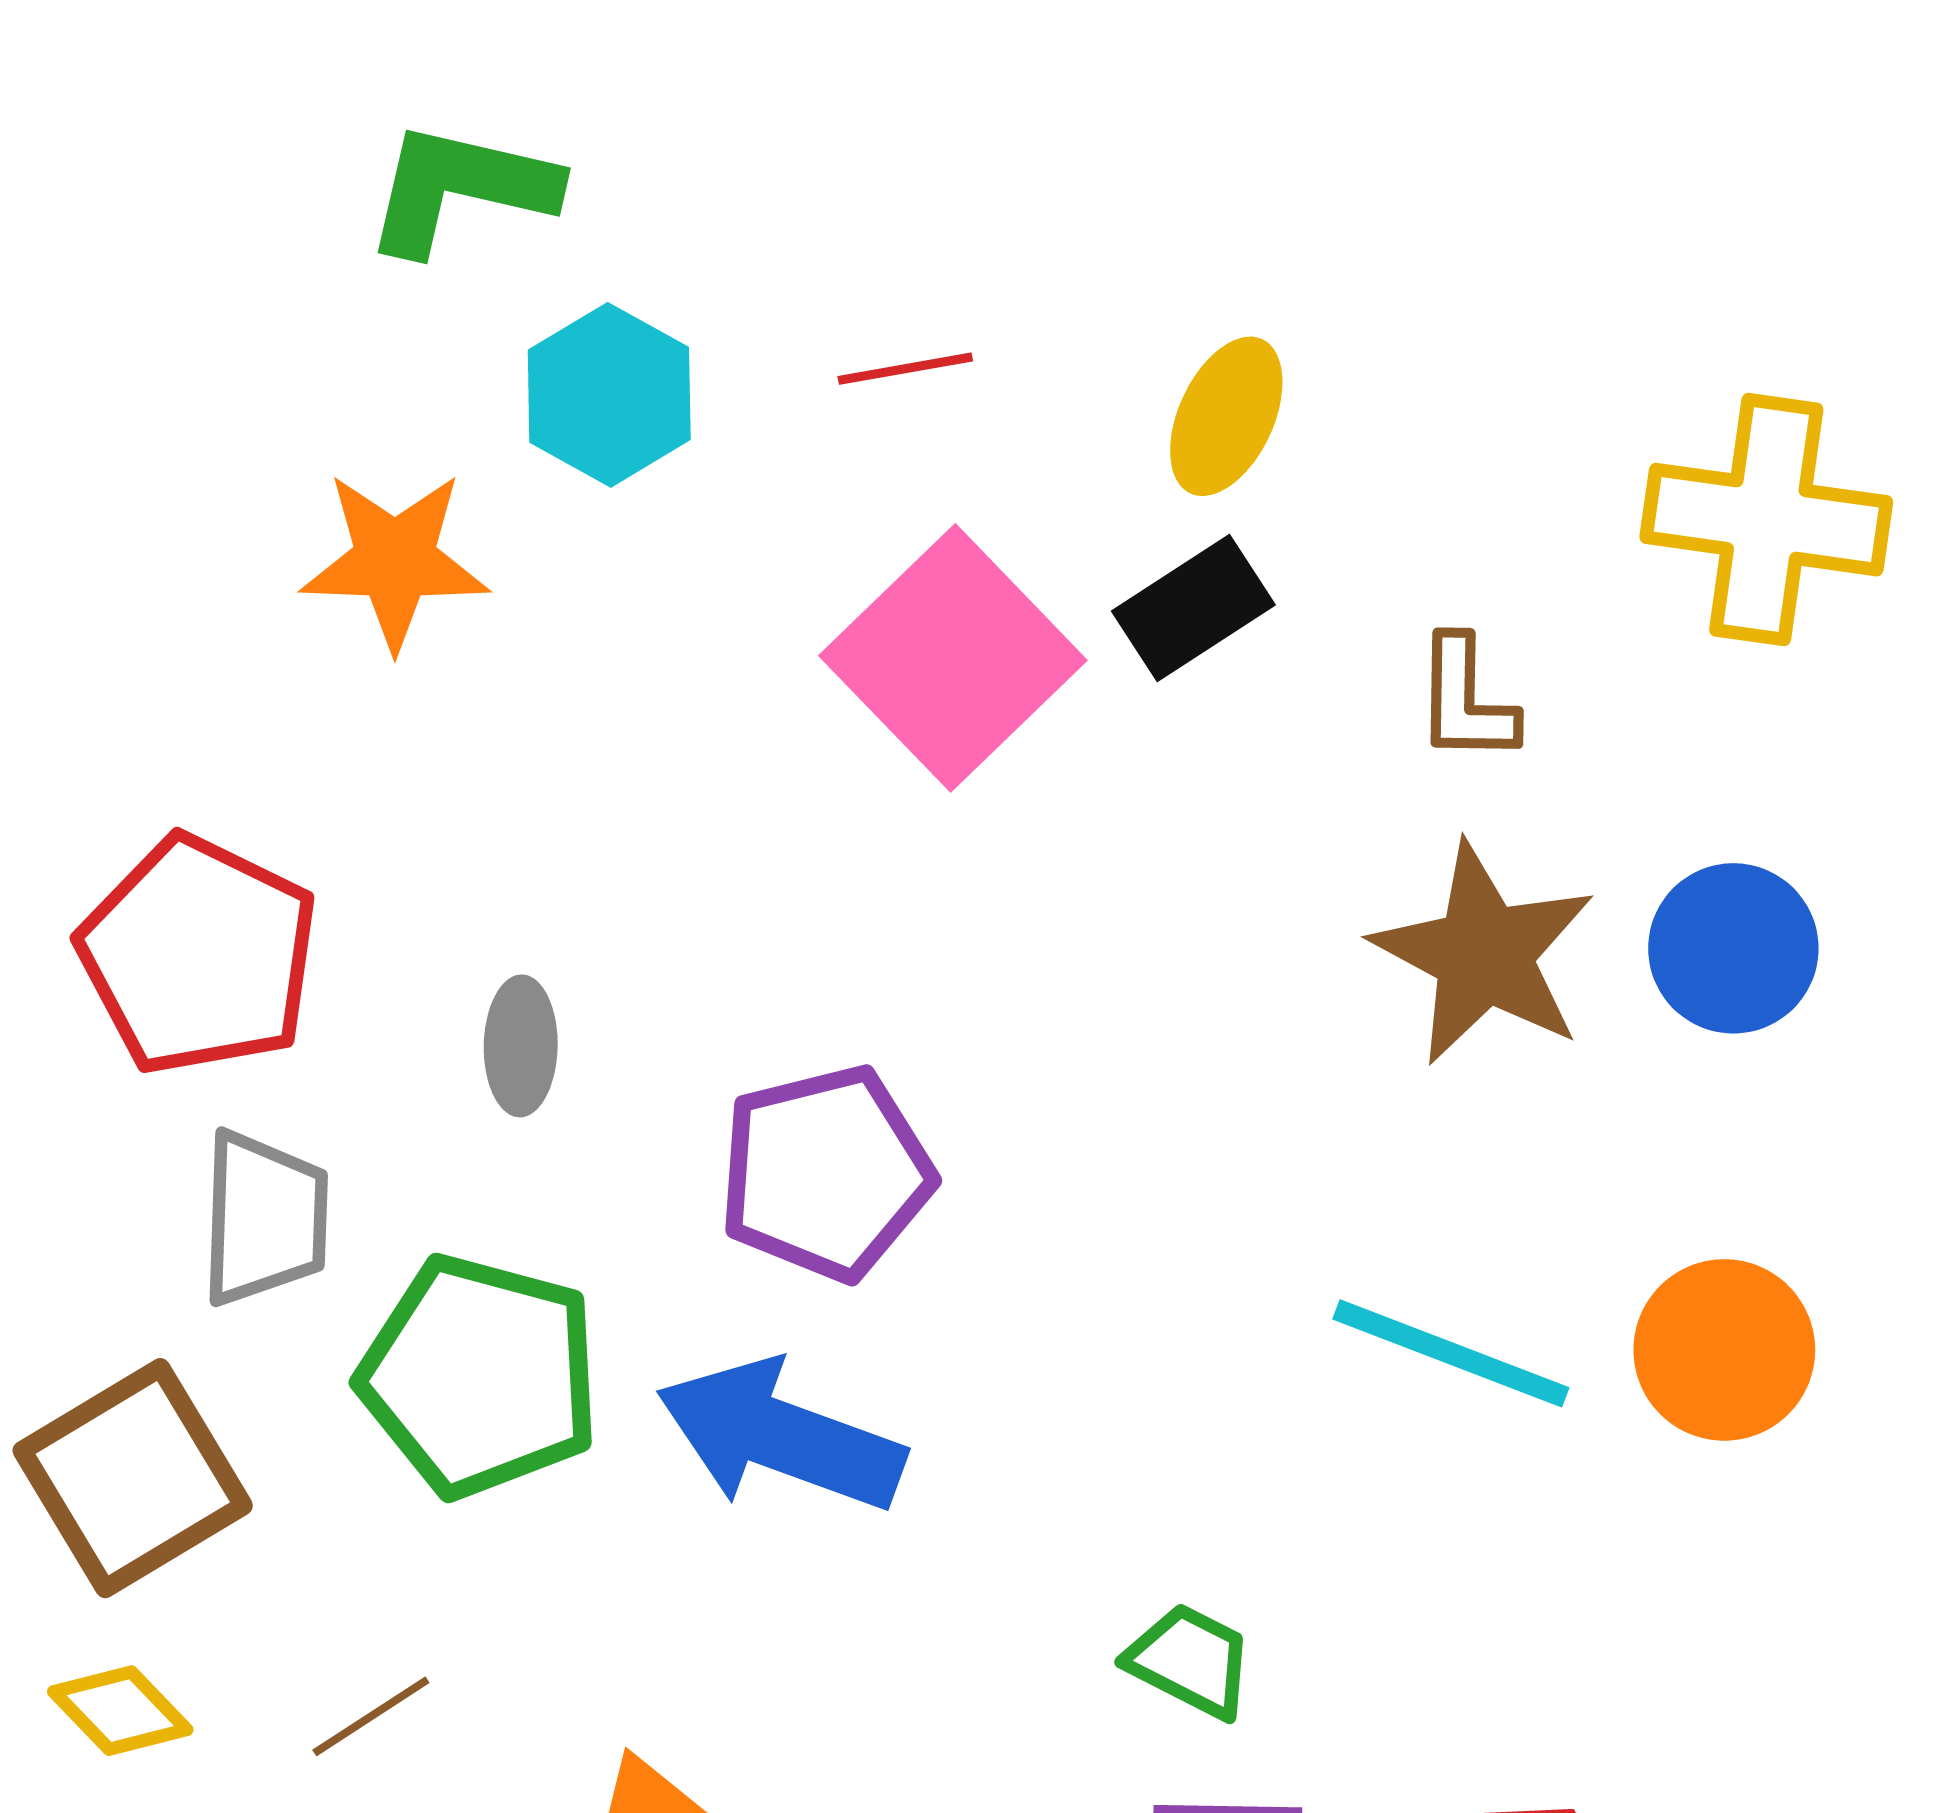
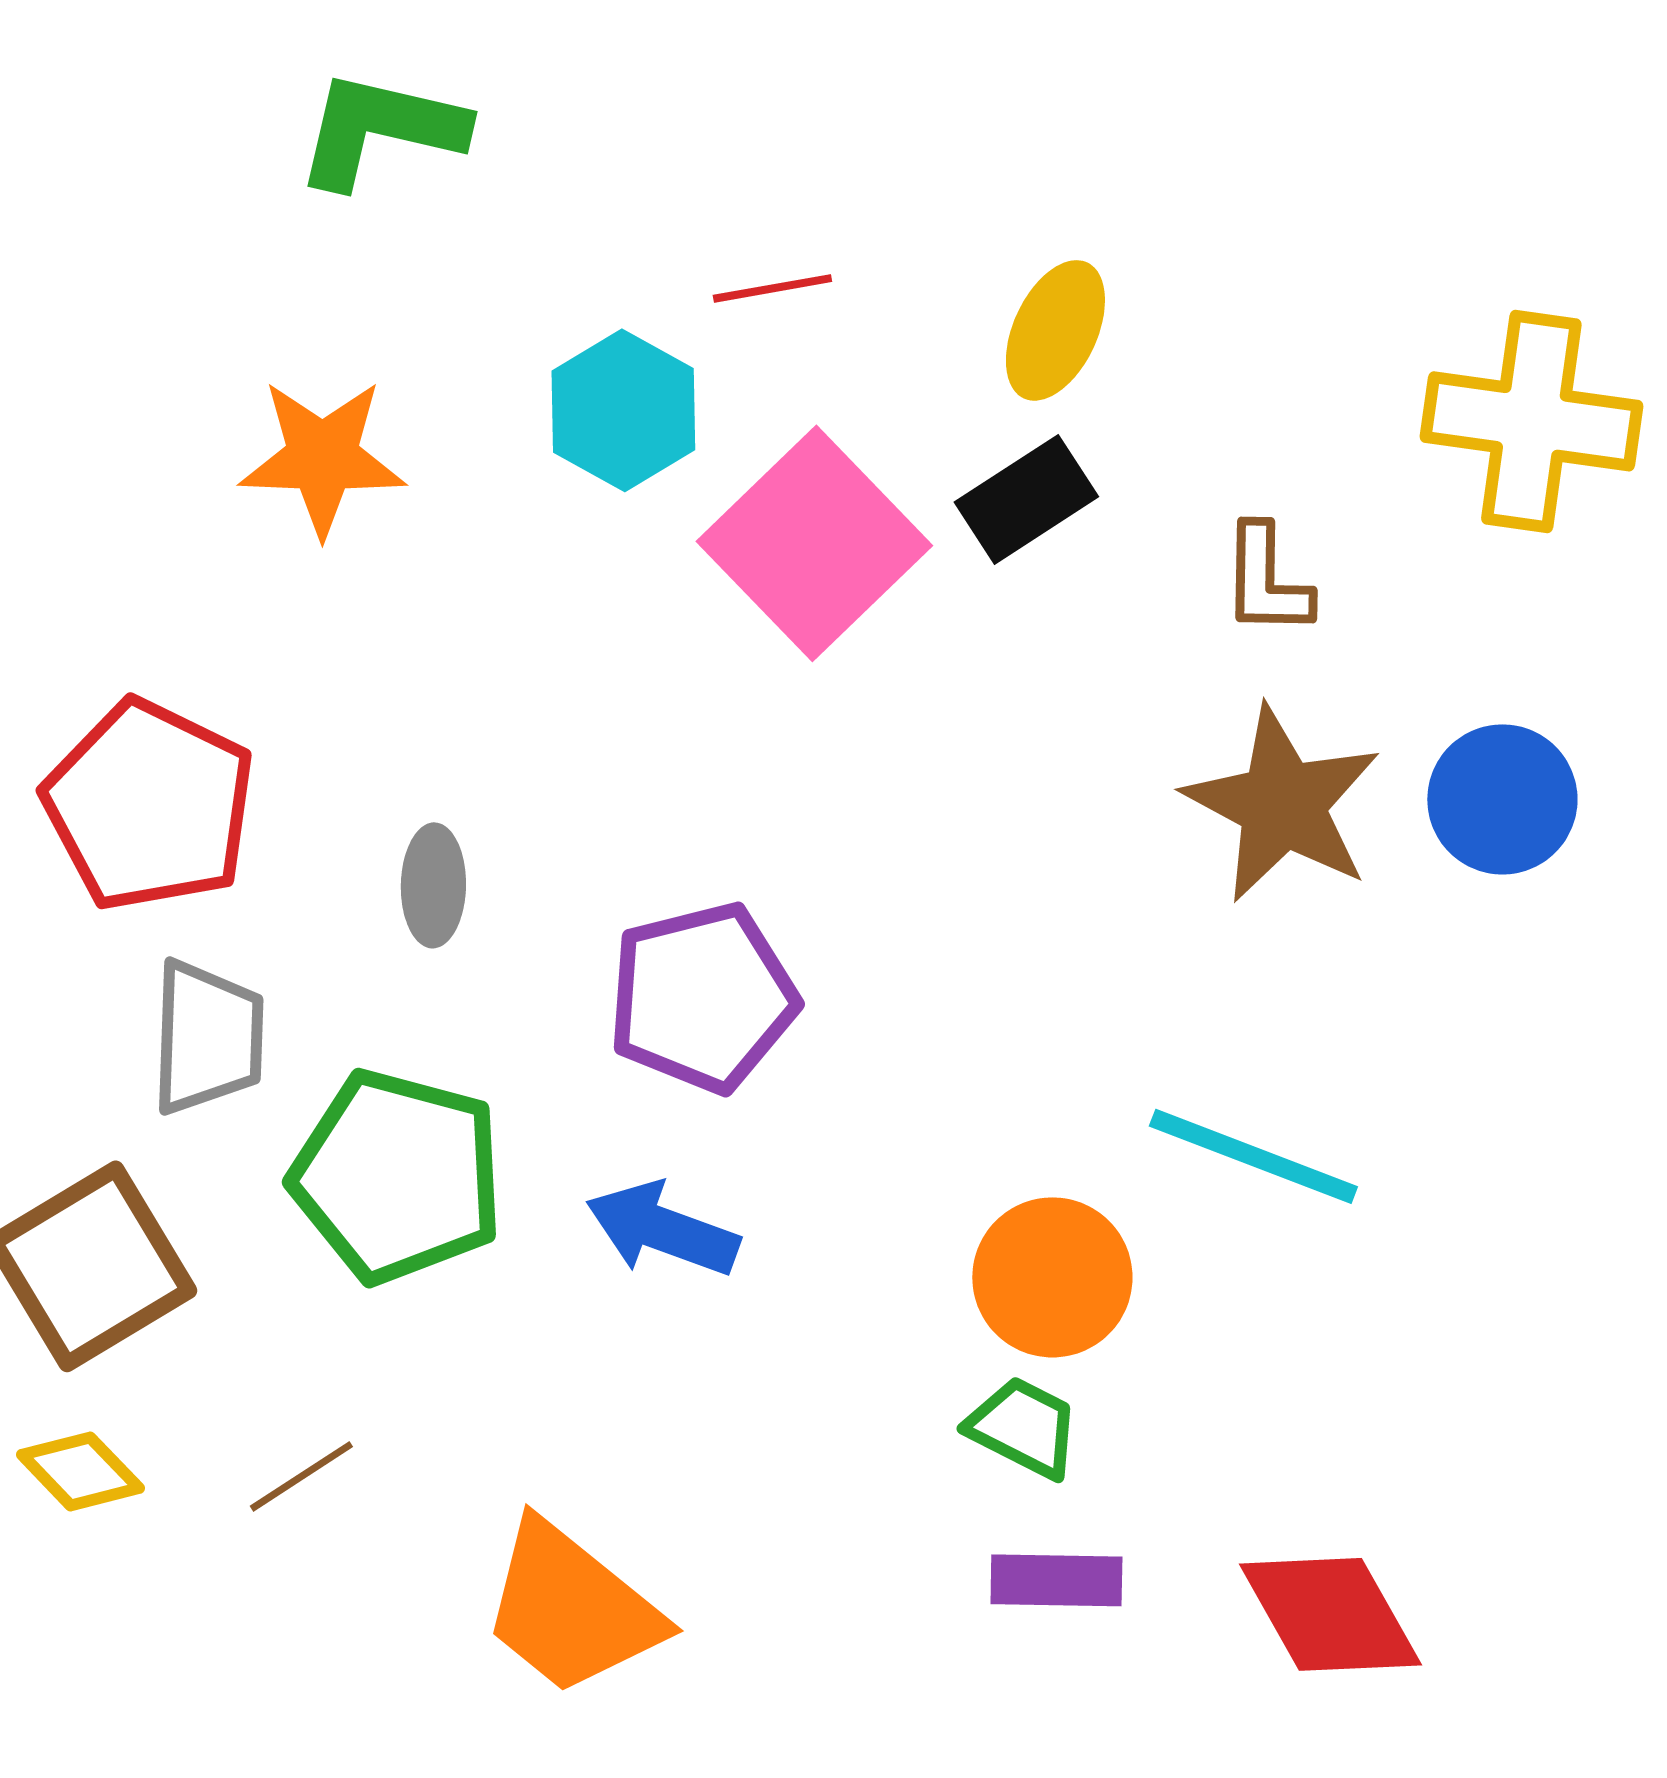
cyan hexagon: (609, 395) -> (623, 410), moved
orange circle: (1724, 1350) -> (1052, 1277), moved
blue arrow: (780, 1436) -> (662, 1229), size x0.7

